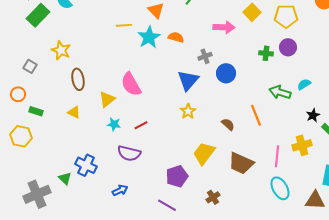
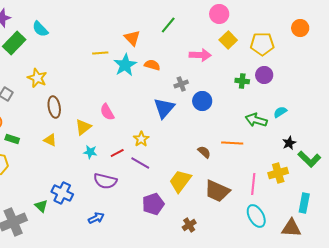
pink semicircle: (131, 84) -> (107, 112), size x0.7
yellow star: (188, 111) -> (141, 139), moved
orange line: (256, 115) -> (232, 143), turned -65
purple line: (167, 205) -> (140, 163), moved

